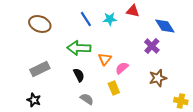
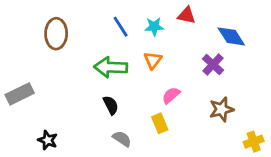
brown ellipse: (40, 24) -> (56, 34), turned 70
orange triangle: (105, 59) -> (153, 60), moved
gray rectangle: (40, 69) -> (20, 94), moved
yellow cross: (181, 101) -> (254, 142), turned -32

